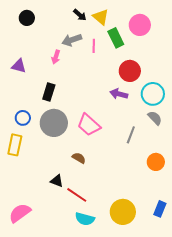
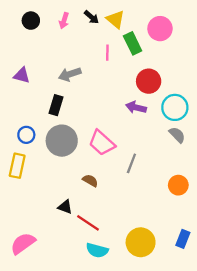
gray arrow: (72, 40) -> (70, 74), moved
pink arrow: (56, 57) -> (64, 21), moved
gray line: (131, 135) -> (131, 163), moved

